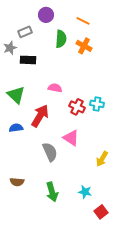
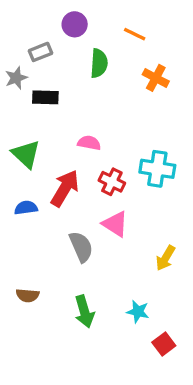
orange cross: (84, 46) -> (156, 78), moved
cyan cross: (97, 104) -> (157, 169), size x1.5
red cross: (77, 107) -> (112, 182), moved

